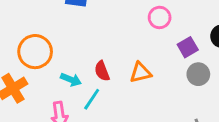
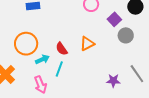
orange circle: (35, 52) -> (26, 44), moved
cyan arrow: (71, 80) -> (42, 59), turned -32

